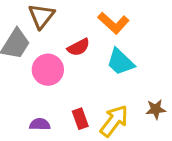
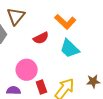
pink circle: (48, 70) -> (27, 70), moved

